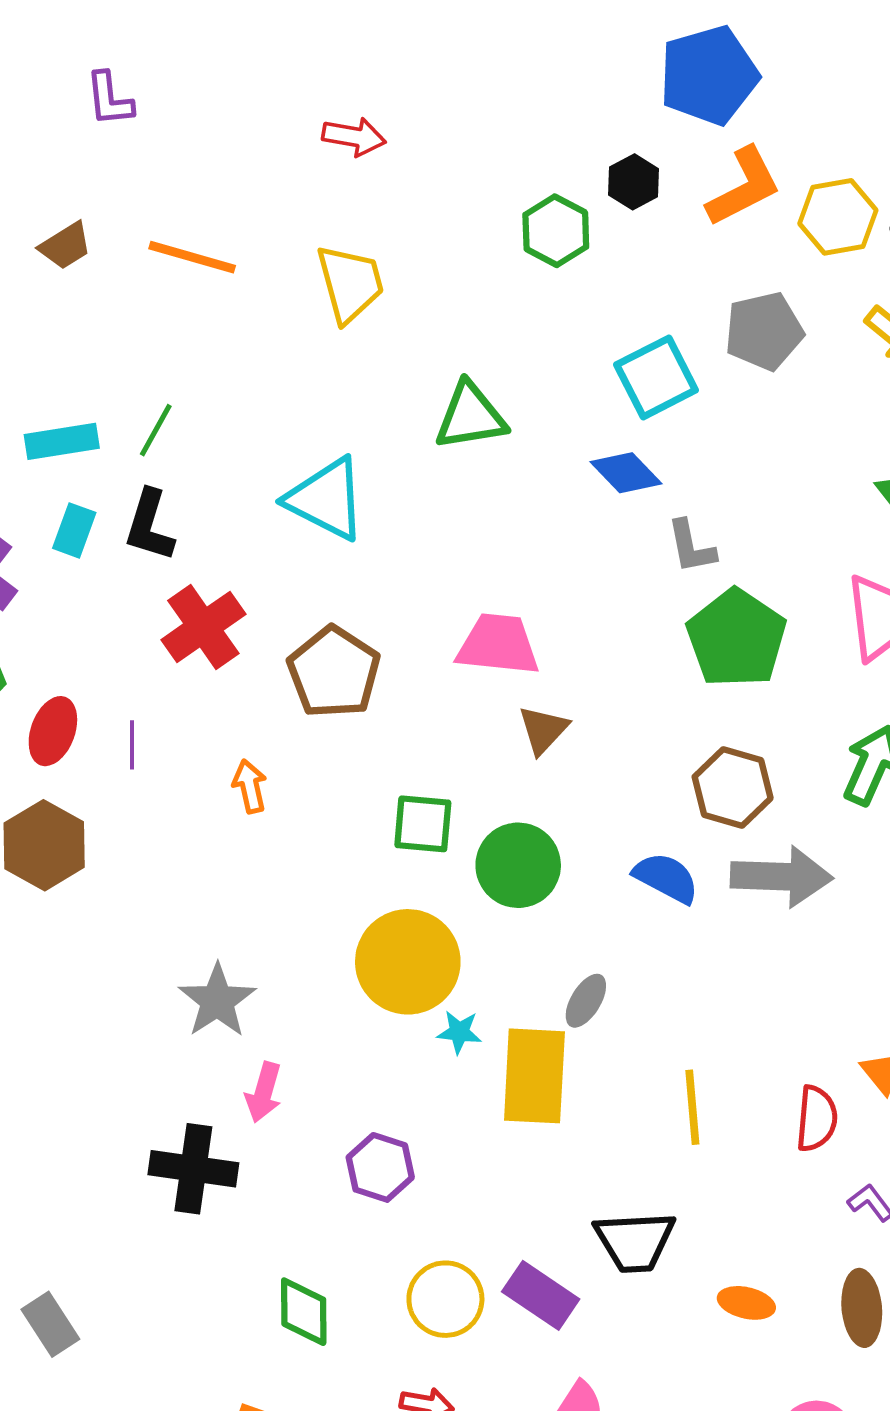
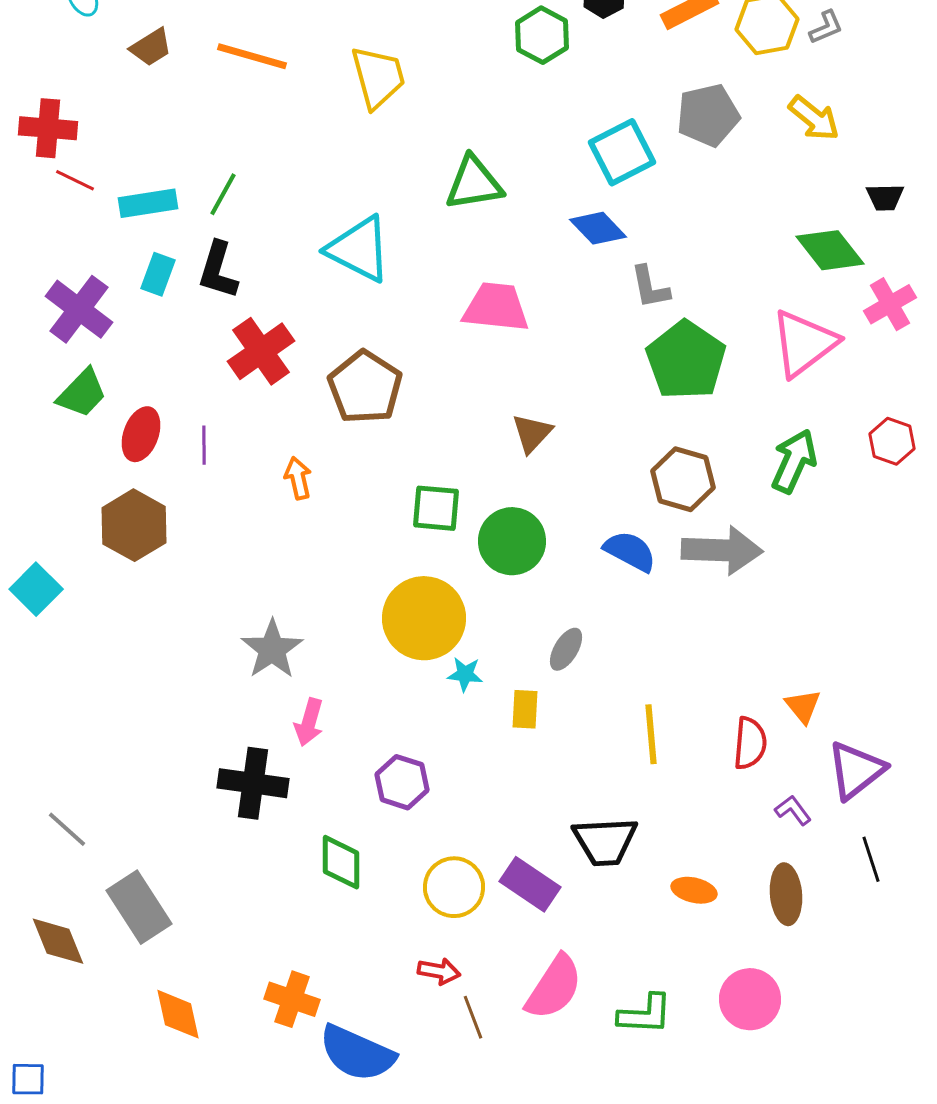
pink trapezoid: (498, 645) -> (496, 307), moved
yellow rectangle: (534, 1076) -> (525, 709), size x0.5
green diamond: (304, 1312) -> (341, 862), moved
gray rectangle: (50, 1324) -> (139, 907), size x1.4

